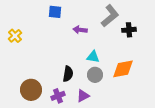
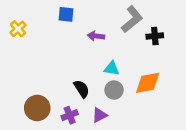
yellow cross: (15, 36) -> (18, 29), moved
black semicircle: (68, 74) -> (82, 89), turned -42

